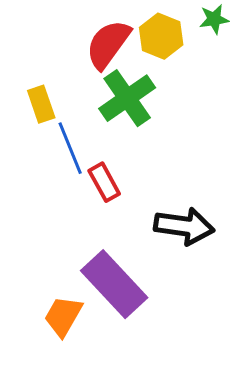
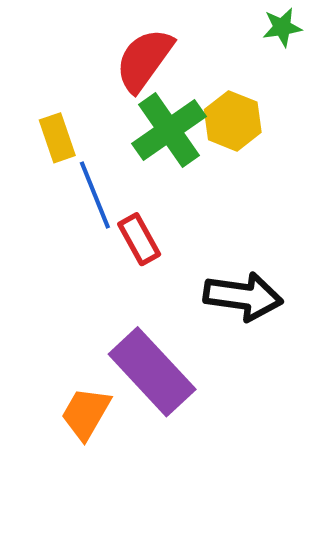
yellow hexagon: (161, 36) -> (233, 121), moved

